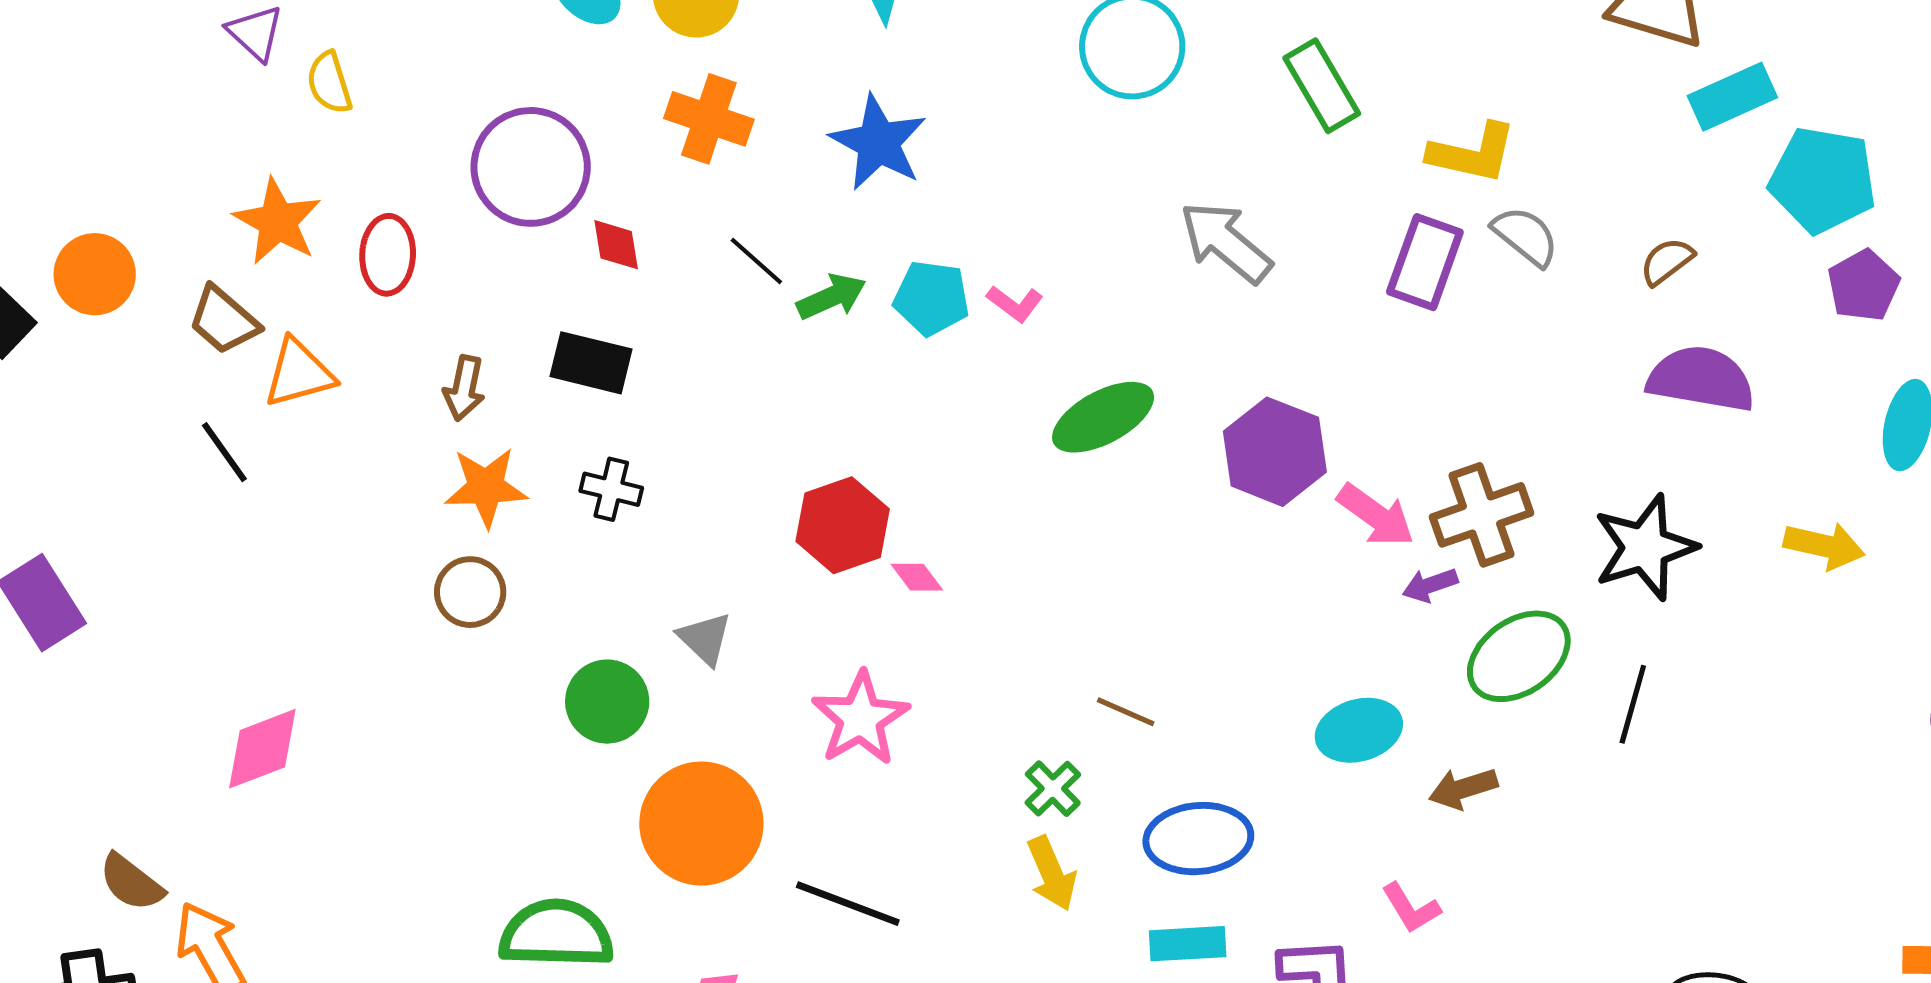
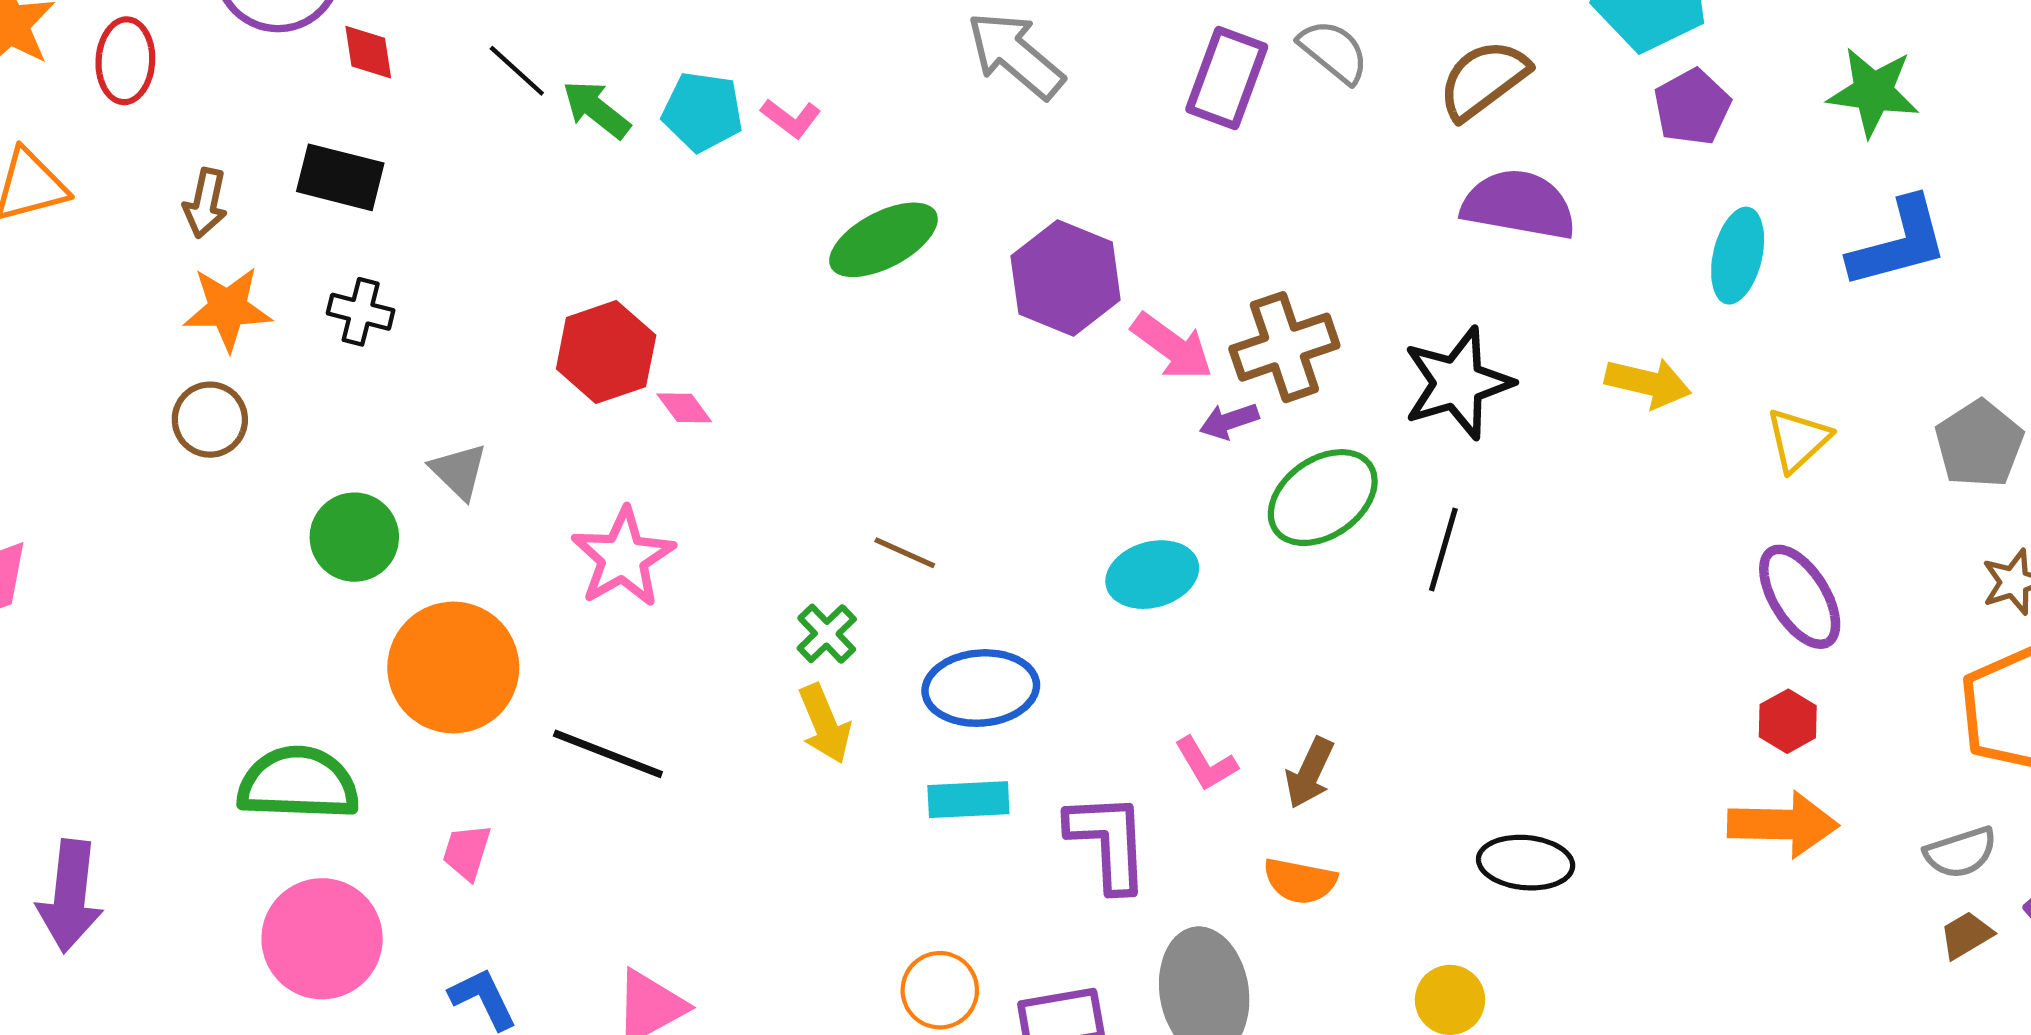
brown semicircle: (1667, 261) -> (1484, 80), size x1.6
green arrow: (832, 297) -> (596, 109), turned -118
brown arrow: (1463, 788) -> (1310, 773), moved, turned -48

